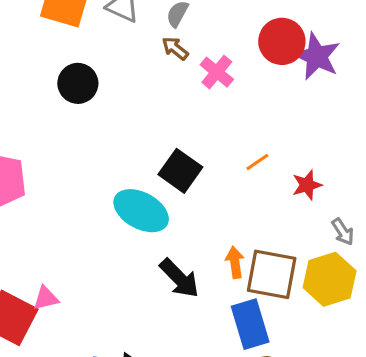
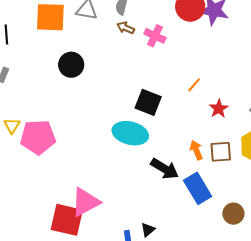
red star: (307, 185) -> (219, 109), moved
brown square: (272, 274) -> (221, 152), size x0.7
pink triangle: (46, 298) -> (85, 202), size x1.8
blue rectangle: (250, 324) -> (198, 188), moved

